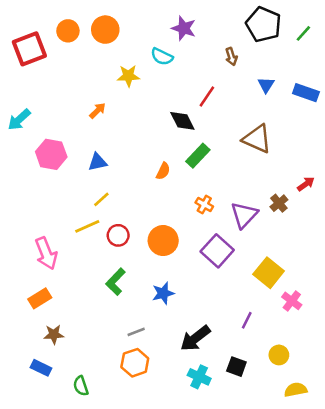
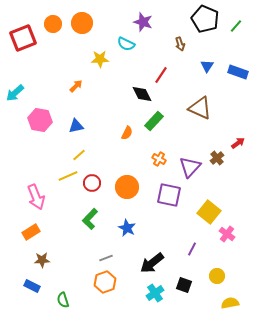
purple square: (217, 251) -> (169, 195), turned -30
blue star: (163, 293) -> (127, 228), turned -30
cyan cross: (199, 377) -> (155, 293), turned 30

